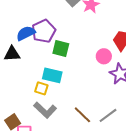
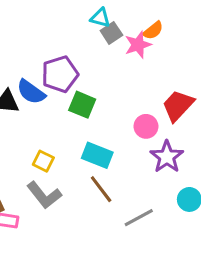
blue semicircle: (26, 33) -> (31, 92), moved, turned -126
cyan rectangle: (52, 75) -> (97, 155), moved
brown line: (82, 115) -> (101, 189), moved

